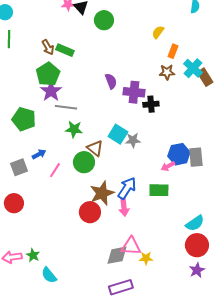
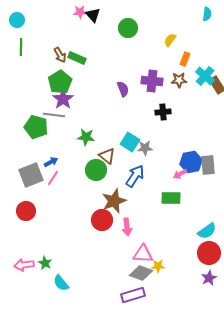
green circle: (104, 20) -> (128, 28), moved
purple cross: (134, 92) -> (152, 81), moved
gray line: (66, 107) -> (54, 115), moved
gray square: (19, 167) -> (31, 175), size x1.4
pink line: (55, 170) -> (53, 178), moved
blue arrow: (127, 188) -> (135, 176), moved
pink arrow: (124, 207) -> (127, 227), moved
gray diamond: (117, 255) -> (141, 273), moved, turned 30

